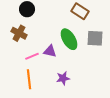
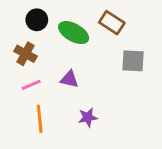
green ellipse: (69, 39) -> (74, 33), moved, turned -30
pink line: (32, 56) -> (31, 85), moved

